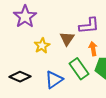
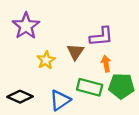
green rectangle: (79, 69) -> (90, 87), turned -40

